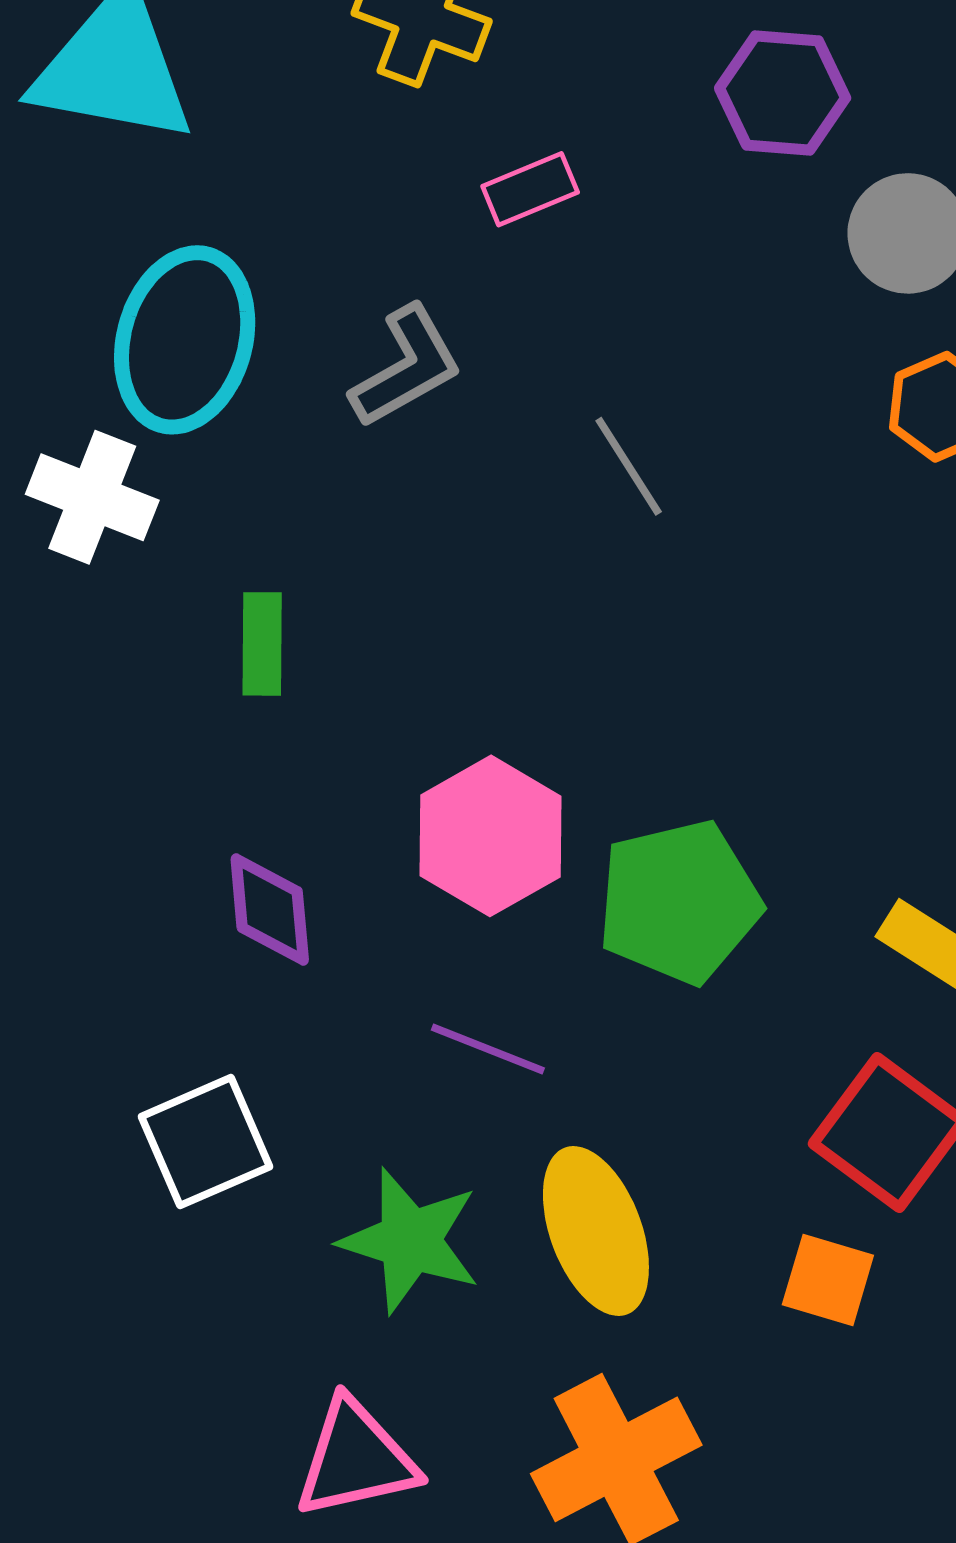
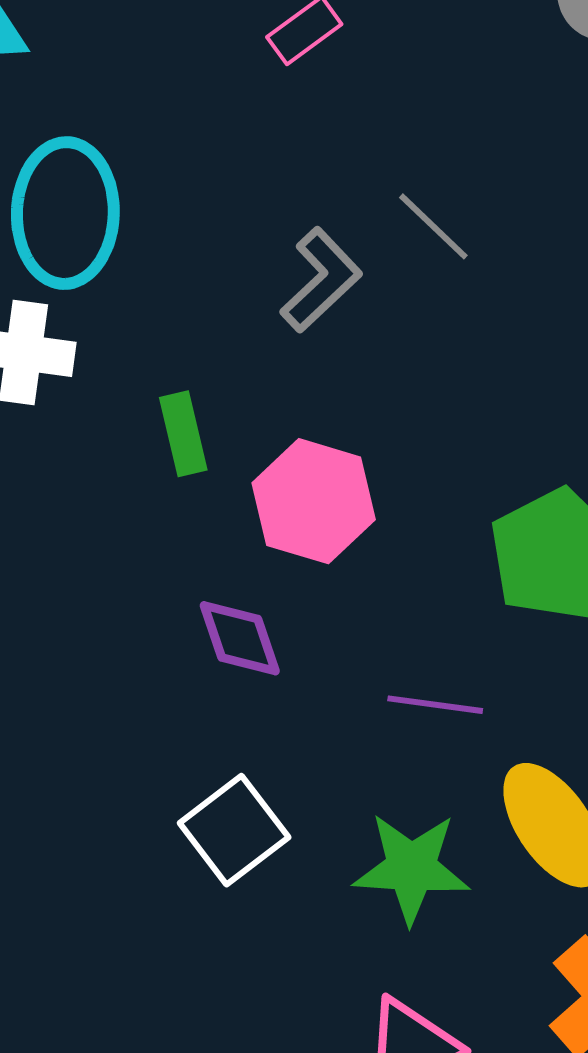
gray L-shape: (406, 367) -> (321, 280), moved
pink hexagon: (490, 836) -> (314, 501), moved

